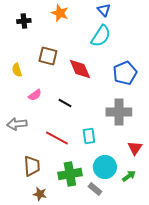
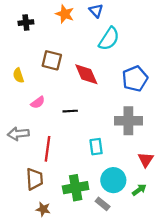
blue triangle: (104, 10) -> (96, 11), moved
black line: (65, 103) -> (70, 111), turned -32
red line: (57, 138) -> (47, 149), moved, turned 70

